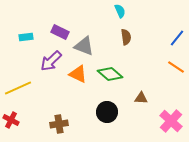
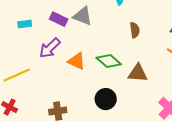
brown semicircle: (126, 37) -> (135, 30), moved
gray triangle: (84, 46) -> (83, 16), moved
brown triangle: (141, 98) -> (138, 73), moved, size x1.5

